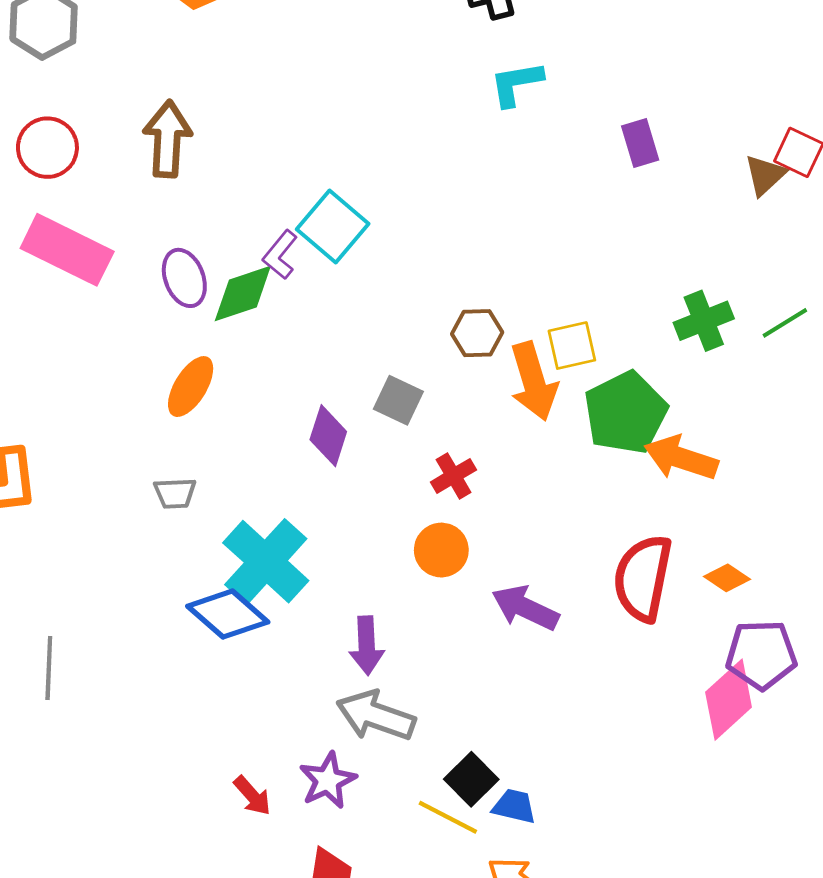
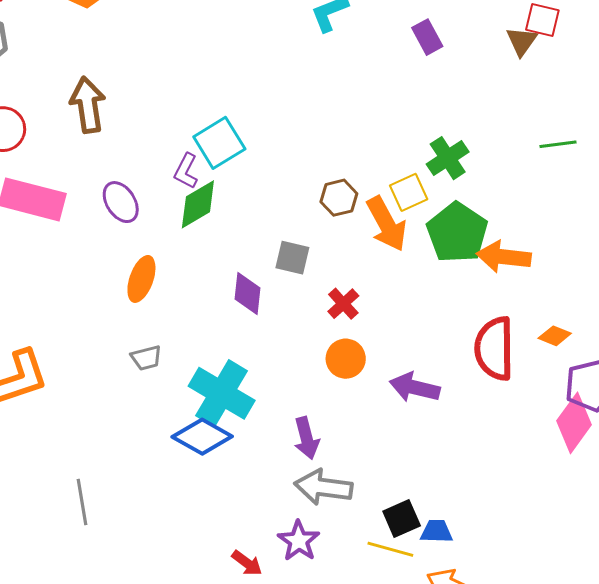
cyan square: (333, 226) -> (219, 143), turned 30
green diamond: (243, 293) -> (198, 204), moved
green cross: (704, 321) -> (448, 158), moved
green line: (785, 323) -> (558, 144), turned 36
black square: (471, 779) -> (402, 519), turned 33

